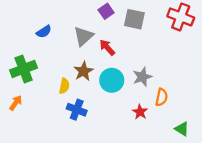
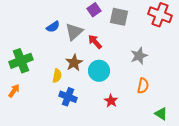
blue semicircle: (44, 32) -> (53, 27), moved
gray star: (142, 77) -> (139, 56), moved
red star: (140, 112) -> (111, 101), moved

